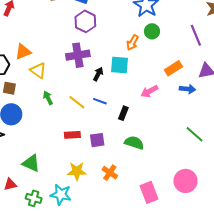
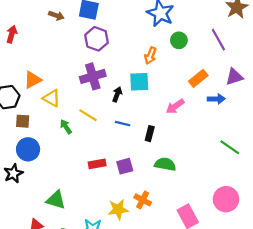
green circle: (152, 31) -> (179, 40), moved
yellow line: (77, 102) -> (88, 115), moved
yellow star: (77, 171) -> (118, 209), moved

